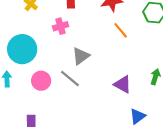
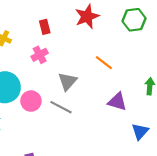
orange line: (121, 30) -> (104, 63), moved
pink circle: (41, 81) -> (31, 101), moved

